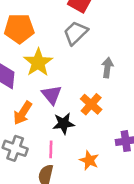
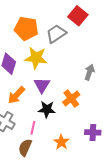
gray trapezoid: (76, 33) -> (56, 34), moved
yellow star: (38, 62) -> (36, 58), turned 30

